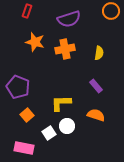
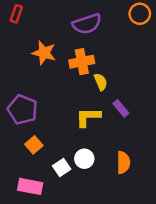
red rectangle: (27, 11) -> (16, 14), moved
yellow semicircle: (99, 53) -> (101, 82), moved, turned -32
yellow L-shape: (61, 103) -> (88, 117), moved
orange semicircle: (96, 115) -> (123, 163), moved, turned 72

